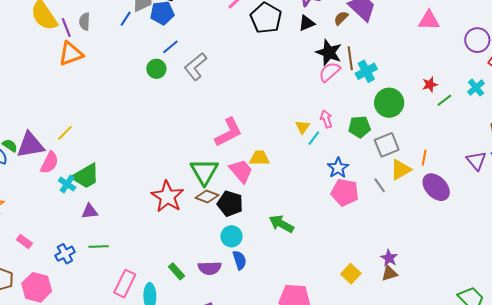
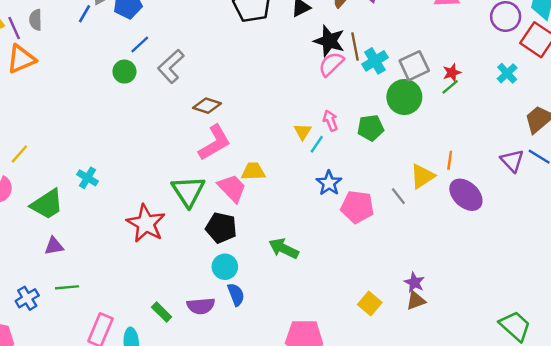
green line: (444, 100) -> (450, 87), moved
gray square: (387, 145) -> (414, 66), moved
blue star: (338, 168) -> (329, 183), moved
cyan cross: (67, 184) -> (88, 178), moved
brown diamond: (207, 197) -> (207, 106), moved

